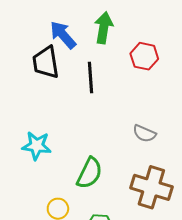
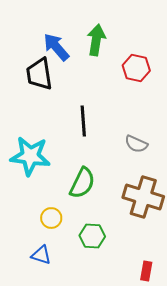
black line: (90, 78) -> (83, 121), moved
cyan star: (37, 146) -> (30, 156), size x1.4

